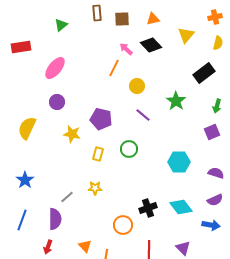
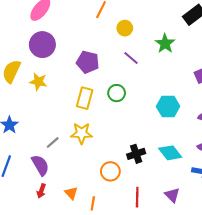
purple circle: (57, 102) -> (42, 45), size x1.6
yellow star: (72, 134) -> (38, 82), moved
yellow rectangle: (98, 154) -> (85, 98), size x1.5
yellow star: (95, 188) -> (82, 133), size x1.5
purple semicircle: (55, 219) -> (40, 165), turned -30
red arrow: (48, 247) -> (41, 191), moved

